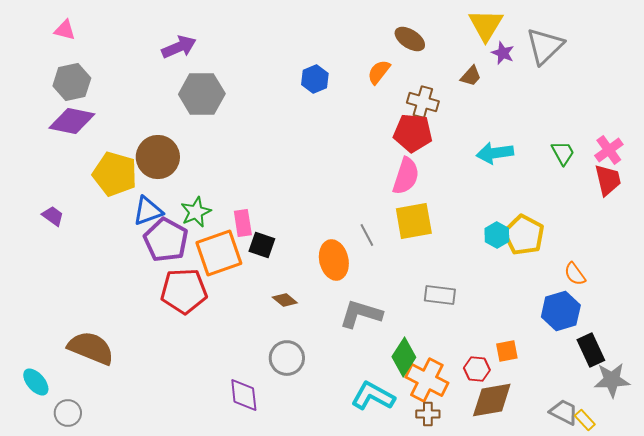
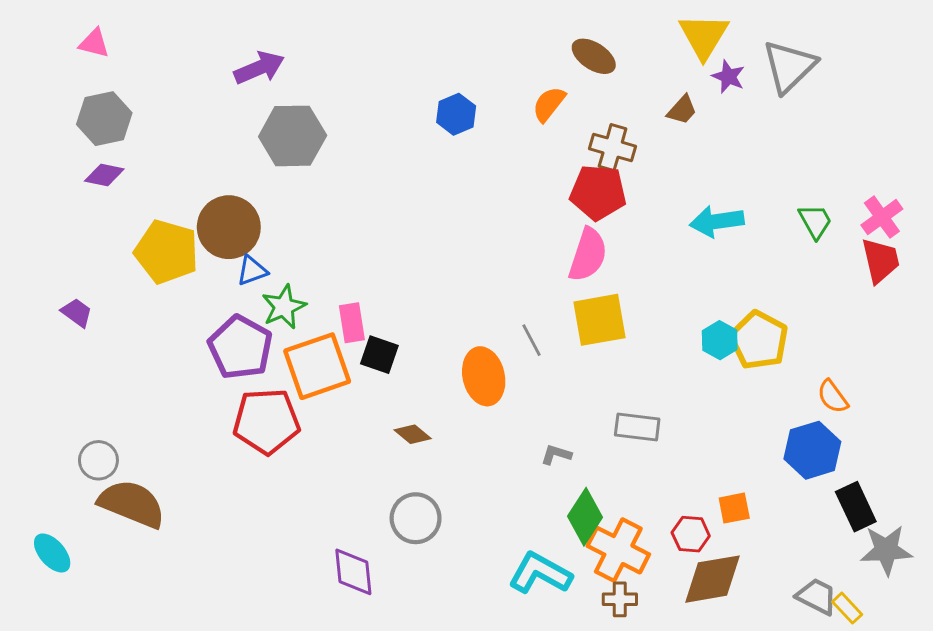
purple diamond: (72, 121) -> (104, 175), size x0.6
blue triangle: (148, 211) -> (252, 271), moved, size x0.7
gray L-shape: (361, 314) -> (556, 455), moved, size x0.5
gray circle: (68, 413) -> (98, 460), moved

